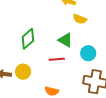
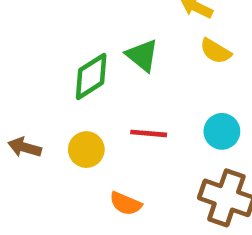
green triangle: (65, 40) -> (142, 55), moved
yellow circle: (23, 72) -> (86, 150), moved

